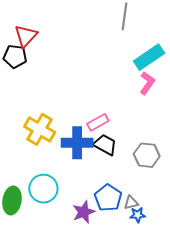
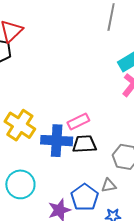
black trapezoid: (105, 145) -> (84, 144), turned -35
gray triangle: (131, 203) -> (109, 185), moved

